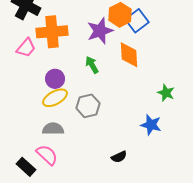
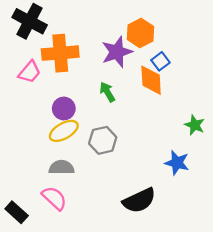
blue square: (137, 21) -> (160, 61), moved, size x0.7
black semicircle: (119, 157) -> (139, 200), size x1.8
black rectangle: (26, 167) -> (17, 212), moved

